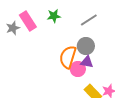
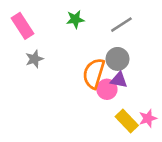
pink rectangle: (28, 21) -> (22, 26), moved
gray star: (13, 28) -> (34, 59), moved

